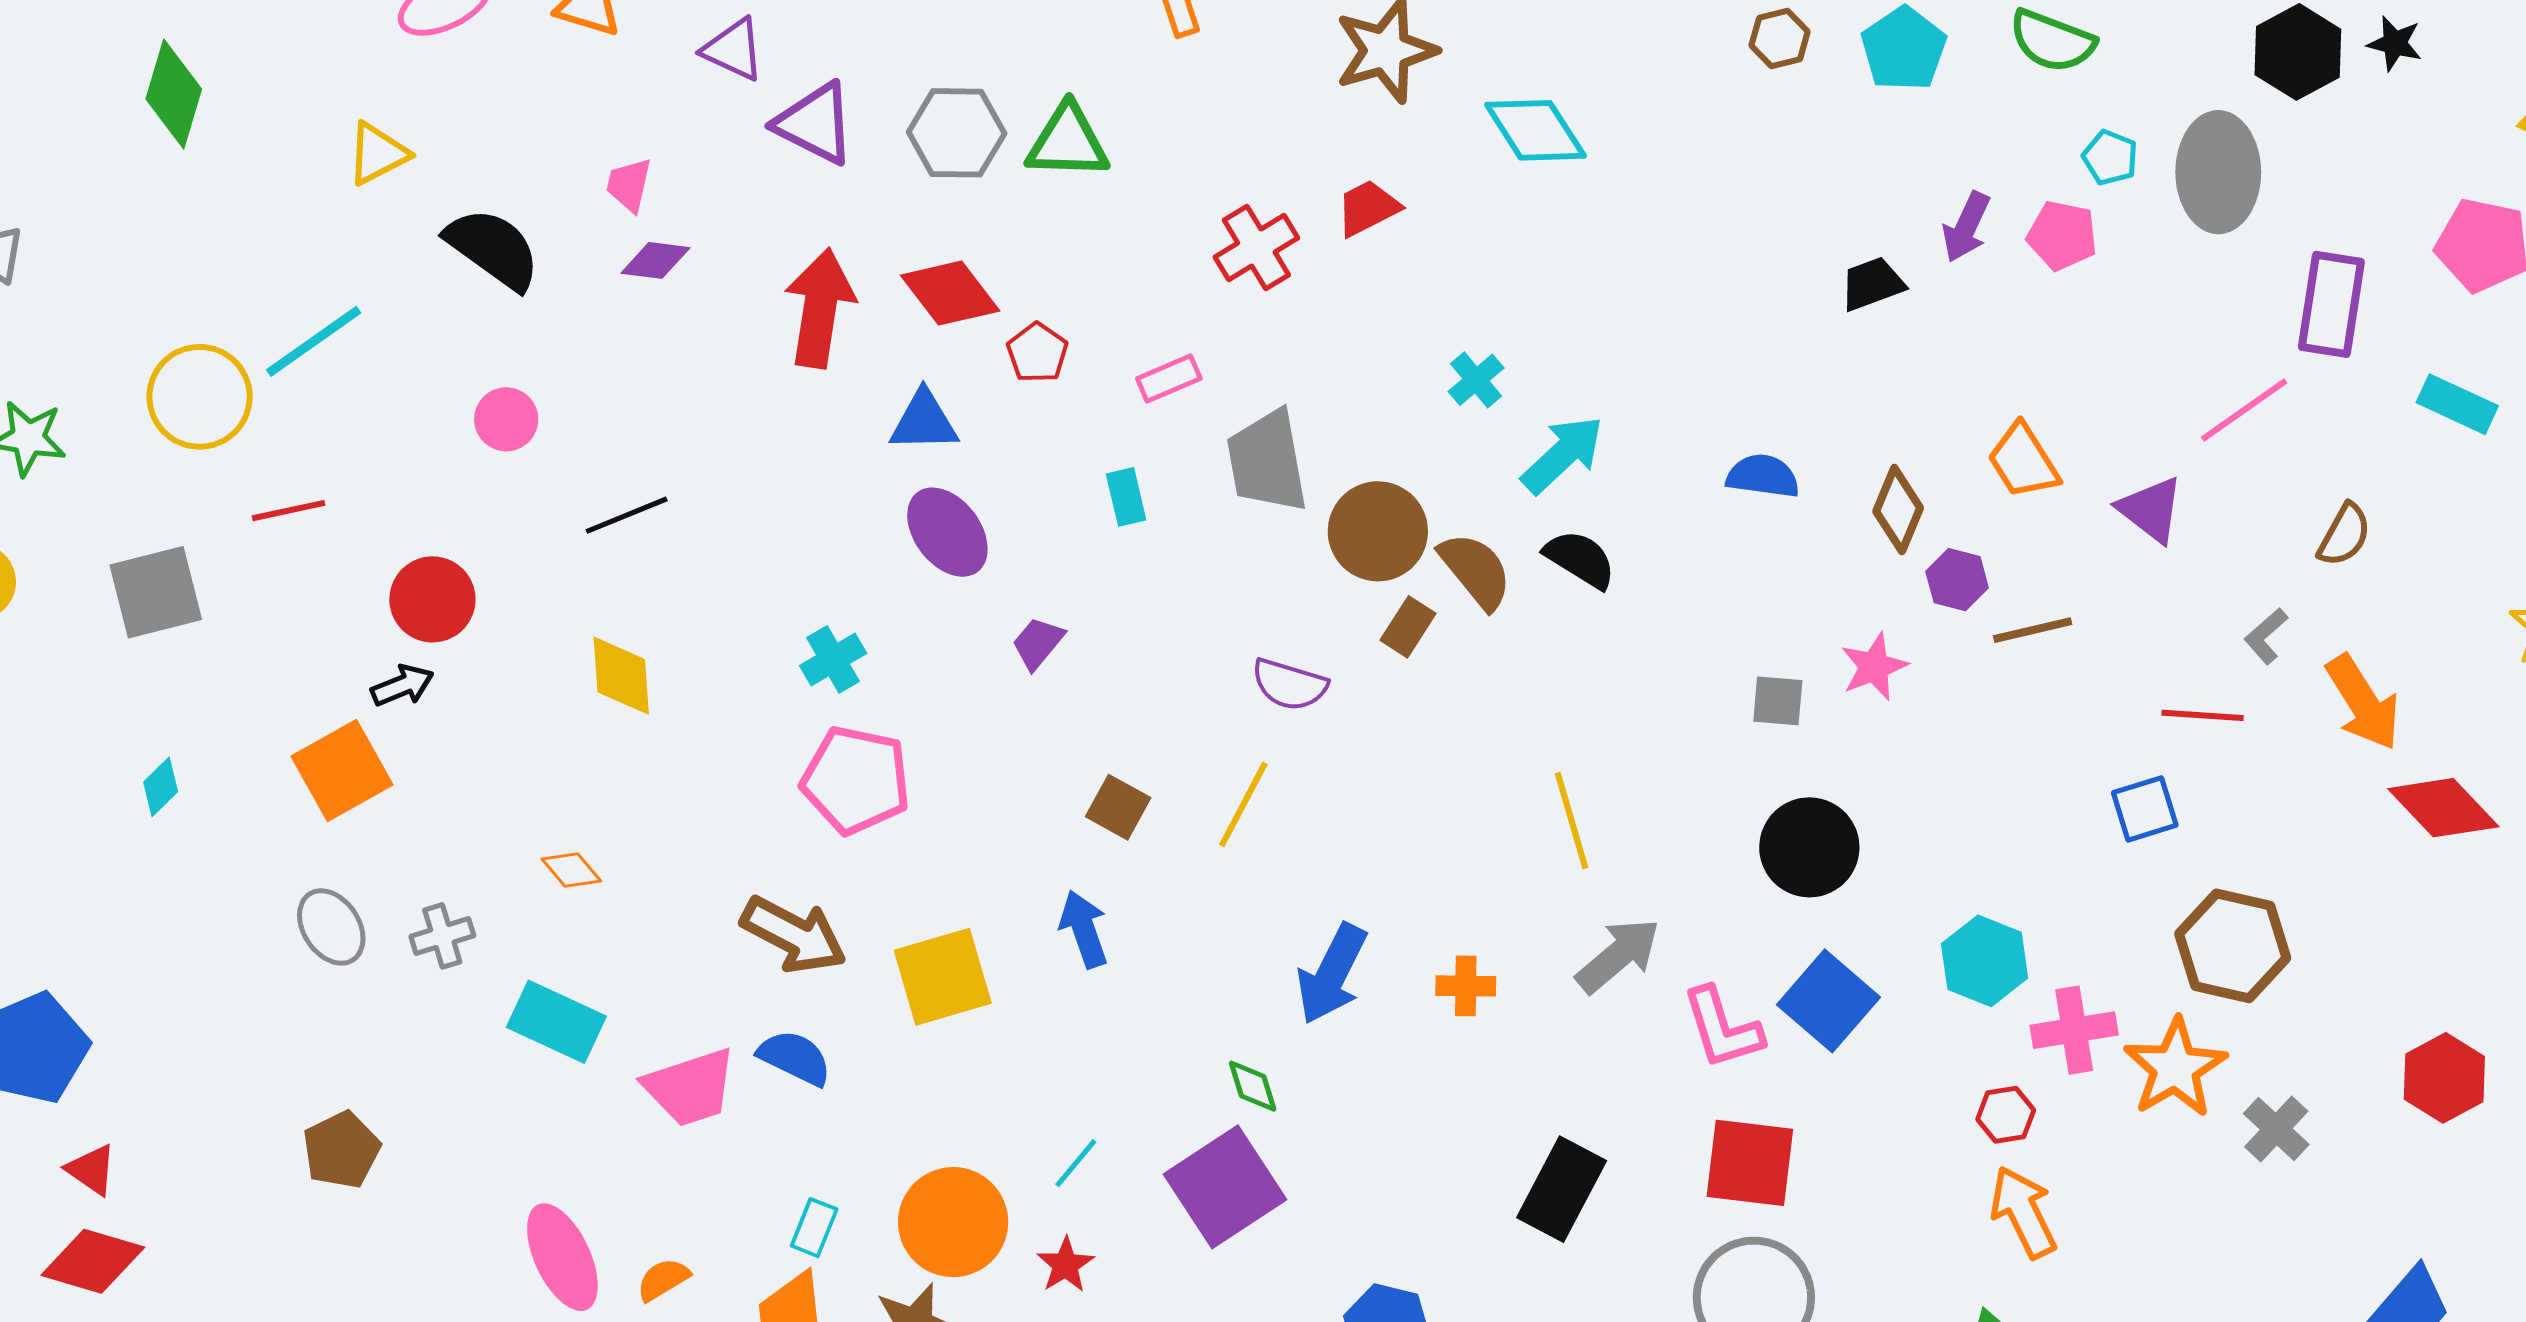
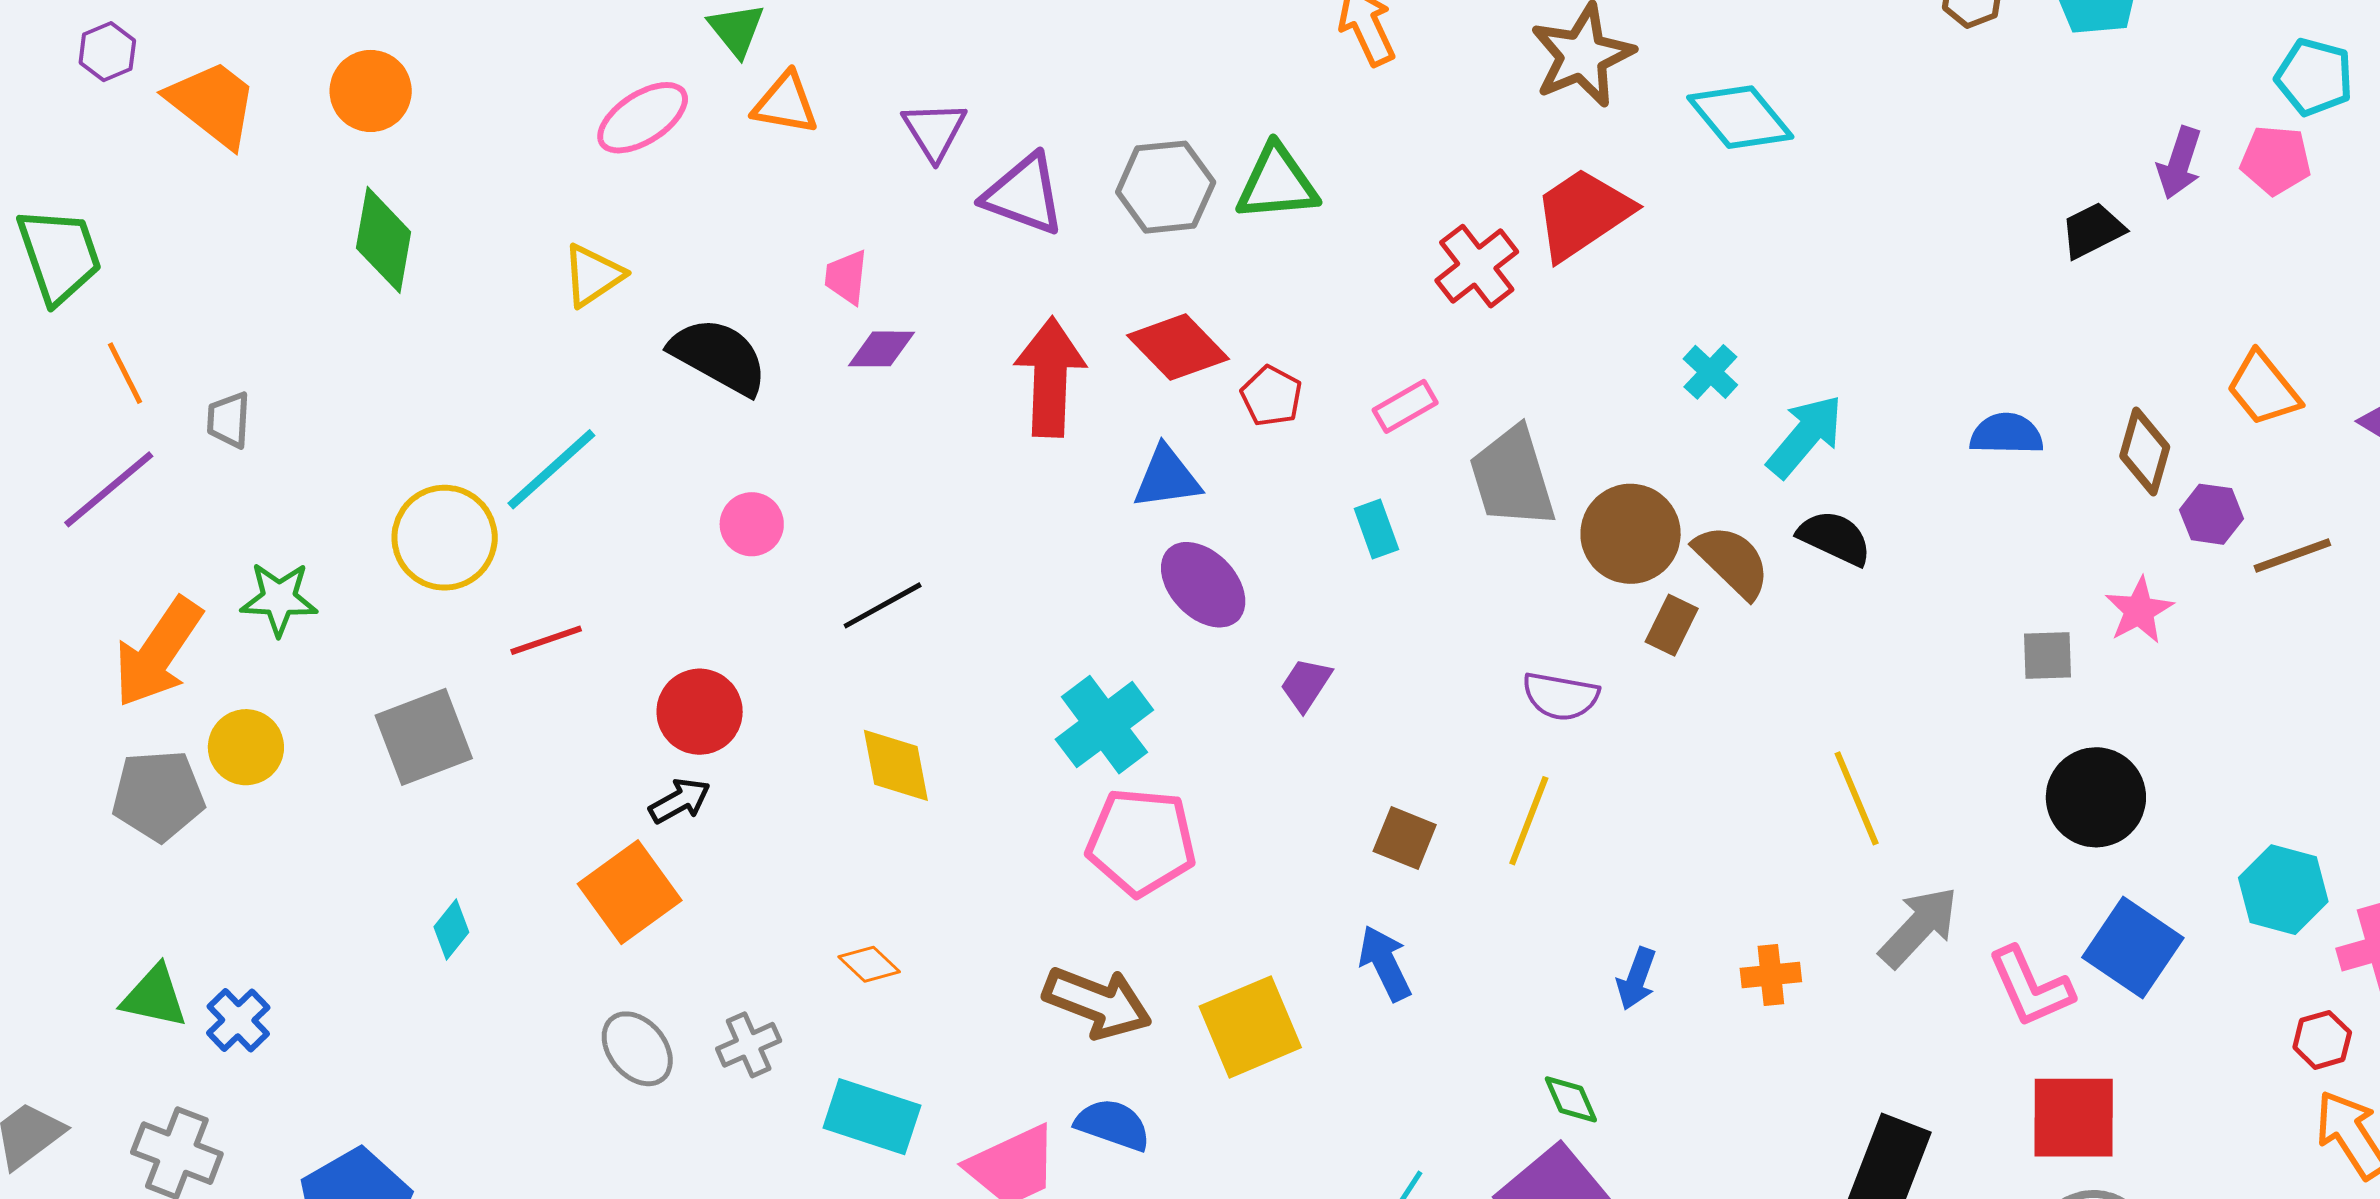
purple triangle: (733, 50) -> (934, 131), turned 40
cyan pentagon: (2110, 158) -> (2314, 77), size x1.4
red trapezoid: (1368, 208) -> (1583, 214), size x1.6
cyan cross: (833, 659) -> (1104, 725), size x1.5
blue arrow: (1332, 974) -> (1636, 979), size x0.6

